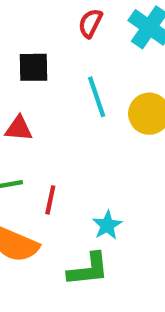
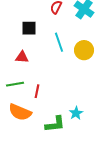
cyan star: (107, 225) -> (76, 113), moved

